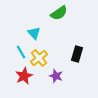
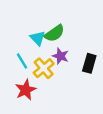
green semicircle: (59, 13) -> (54, 33), moved
purple star: (56, 76) -> (60, 56), moved

